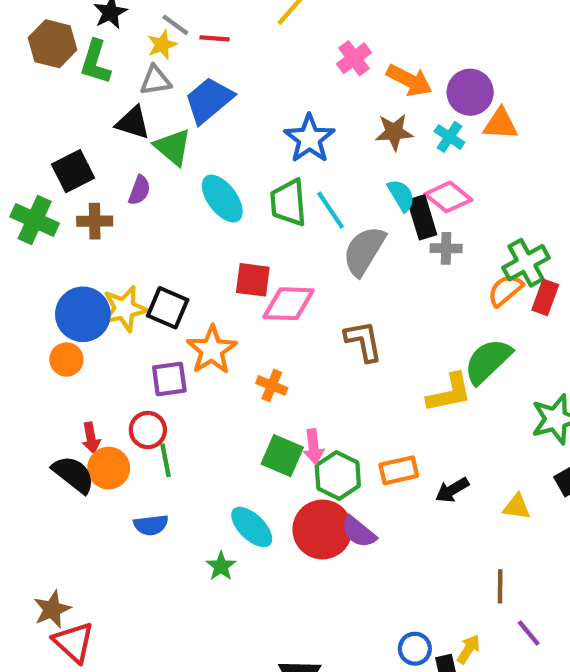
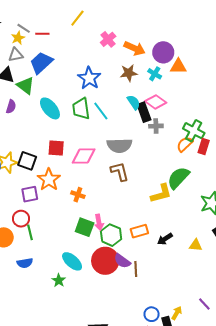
gray semicircle: (364, 251) -> (119, 145), moved, turned -120
green cross: (526, 263) -> (194, 131), turned -30
red square: (253, 280) -> (56, 148), moved
brown line: (500, 586) -> (136, 269), moved

